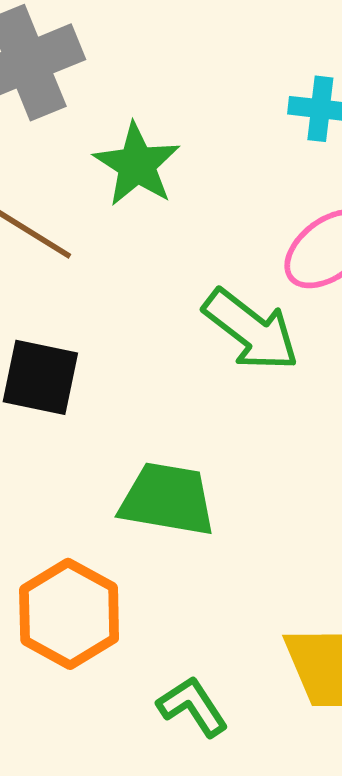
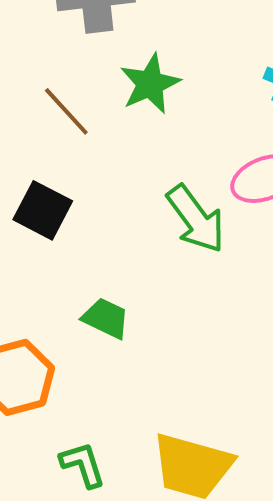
green trapezoid: (167, 499) -> (106, 318), size x0.7

